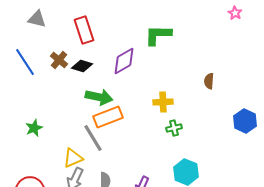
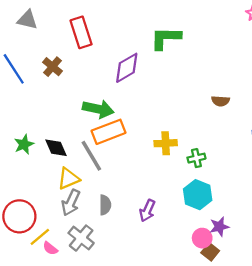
black diamond: (82, 66) -> (56, 148), moved, turned 50
brown semicircle: (209, 81) -> (220, 101), moved, turned -91
yellow cross: (163, 102) -> (166, 143), moved
green cross: (174, 128) -> (196, 158), moved

